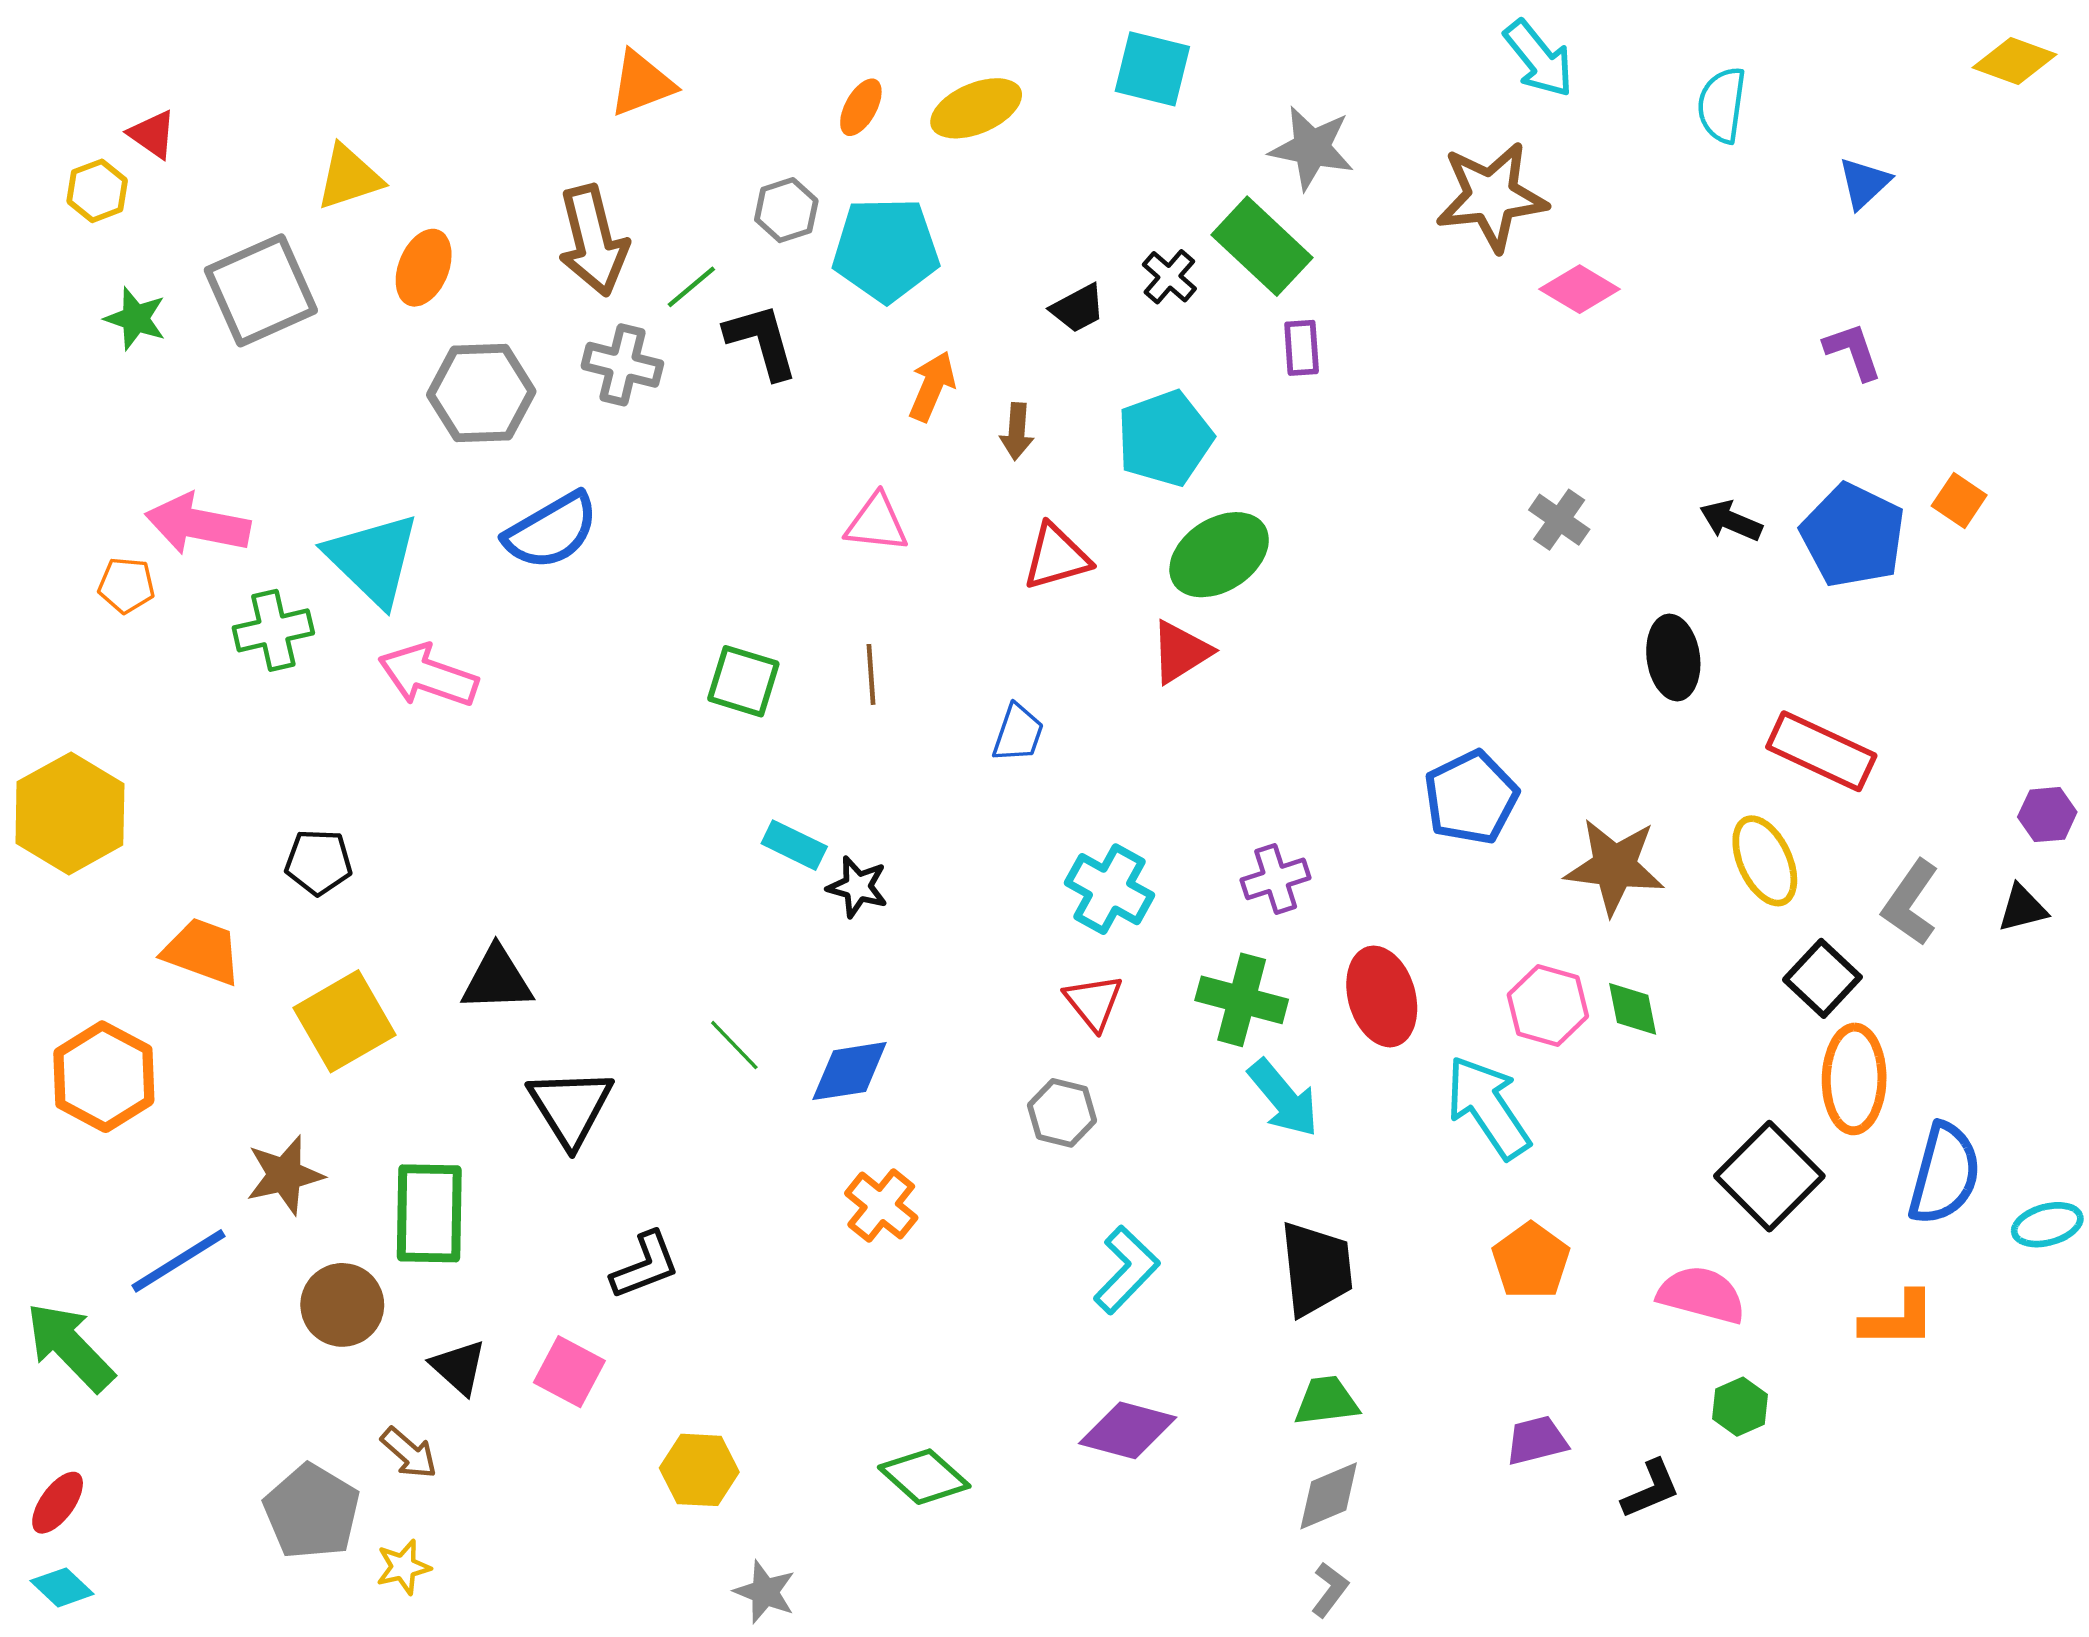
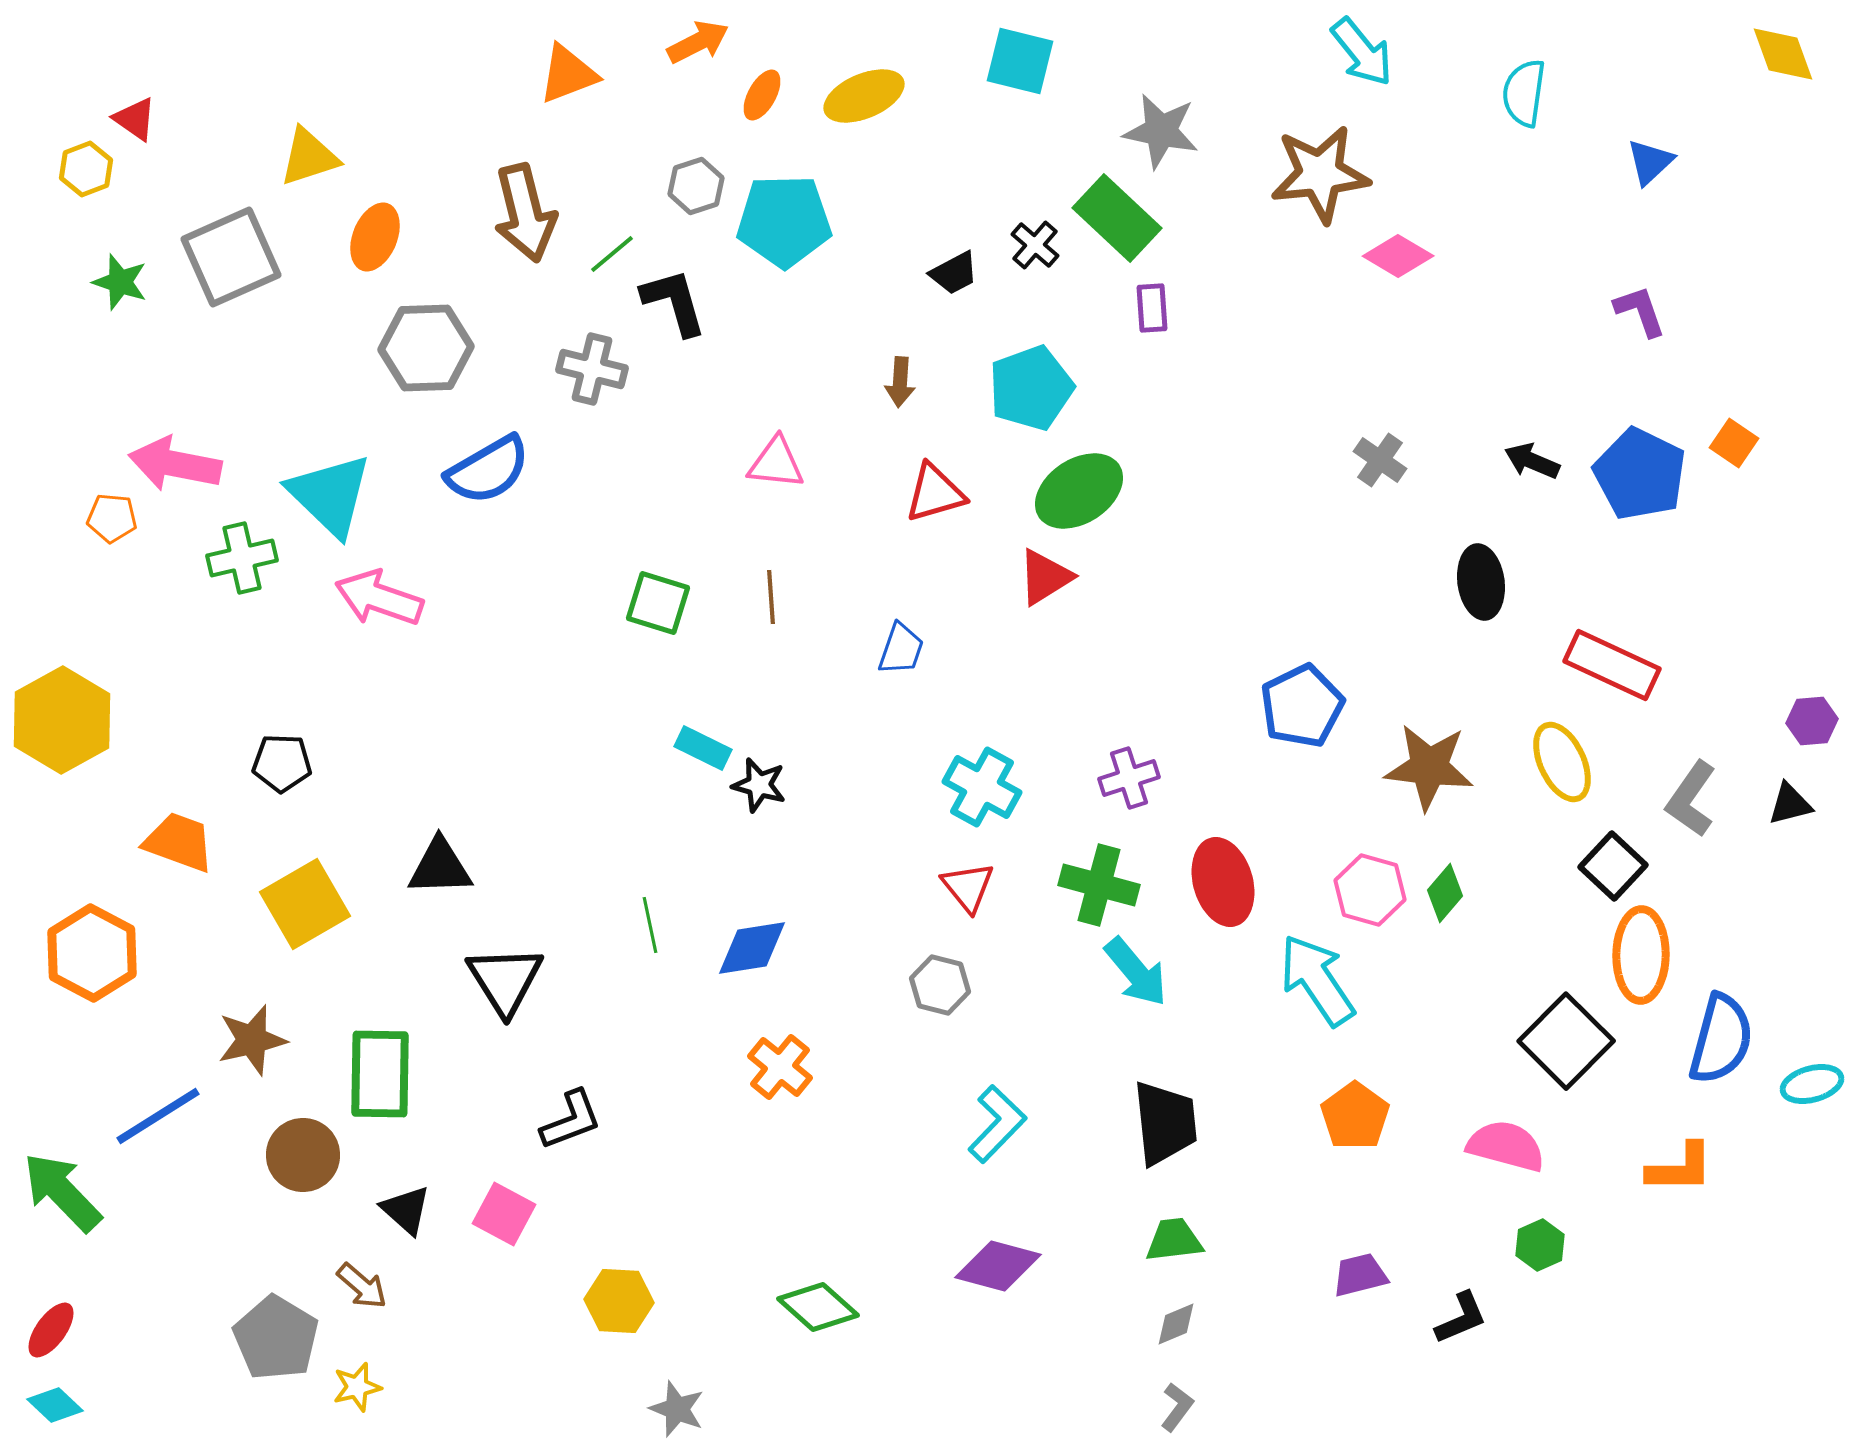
yellow diamond: (2015, 61) -> (1783, 54), turned 50
gray cross: (622, 365) -> (592, 369), moved
orange arrow: (932, 386) -> (698, 42), moved, turned 40
green diamond: (1633, 1009) -> (1445, 893), turned 52
green line: (734, 1045) -> (650, 925), turned 32
gray diamond: (1329, 1496) -> (1176, 1324), size x0.7

